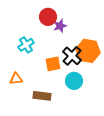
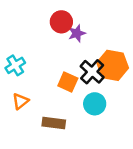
cyan cross: (26, 45) -> (15, 65), moved
orange square: (53, 64) -> (68, 82), turned 35
orange triangle: (16, 79) -> (20, 101), turned -32

